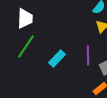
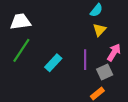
white trapezoid: (25, 18) -> (20, 22), turned -100

